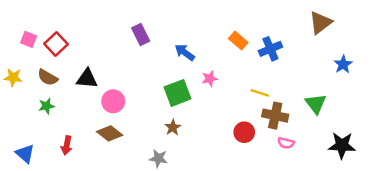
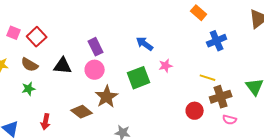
purple rectangle: (141, 35) -> (96, 47), moved
orange rectangle: (238, 41) -> (199, 13), moved
pink circle: (113, 101) -> (95, 70), moved
brown cross: (275, 116) -> (221, 97), turned -30
brown star: (173, 127) -> (107, 97), moved, size x1.6

